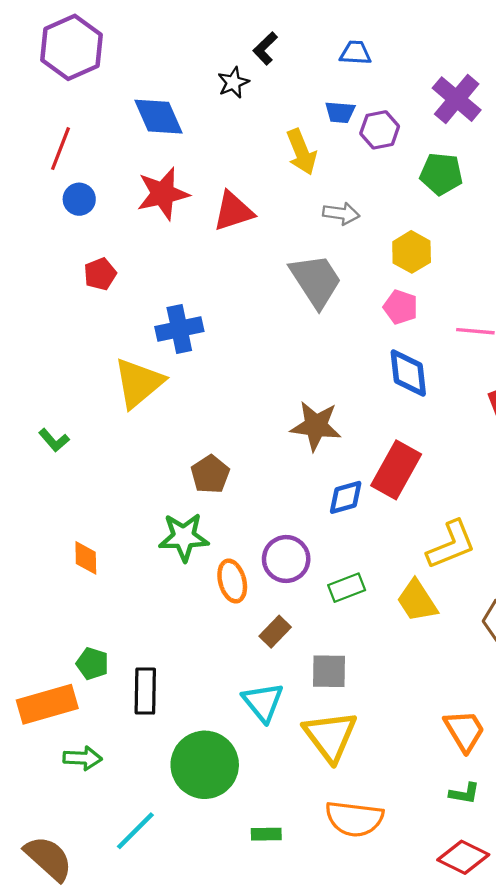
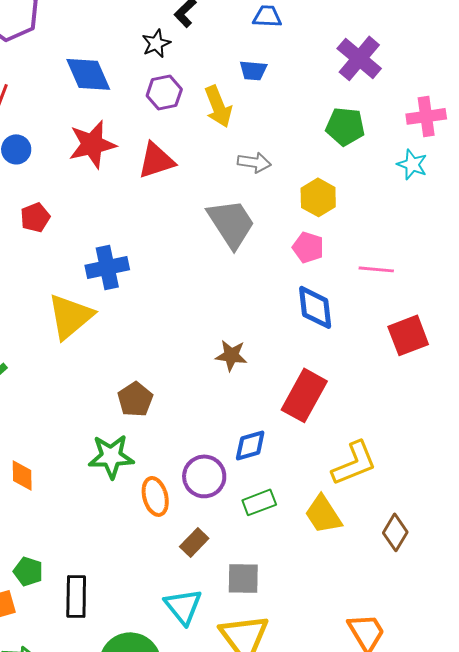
purple hexagon: (380, 130) -> (164, 92), moved
brown star: (316, 426) -> (231, 355), size x0.7
blue diamond: (346, 497) -> (250, 445), moved

